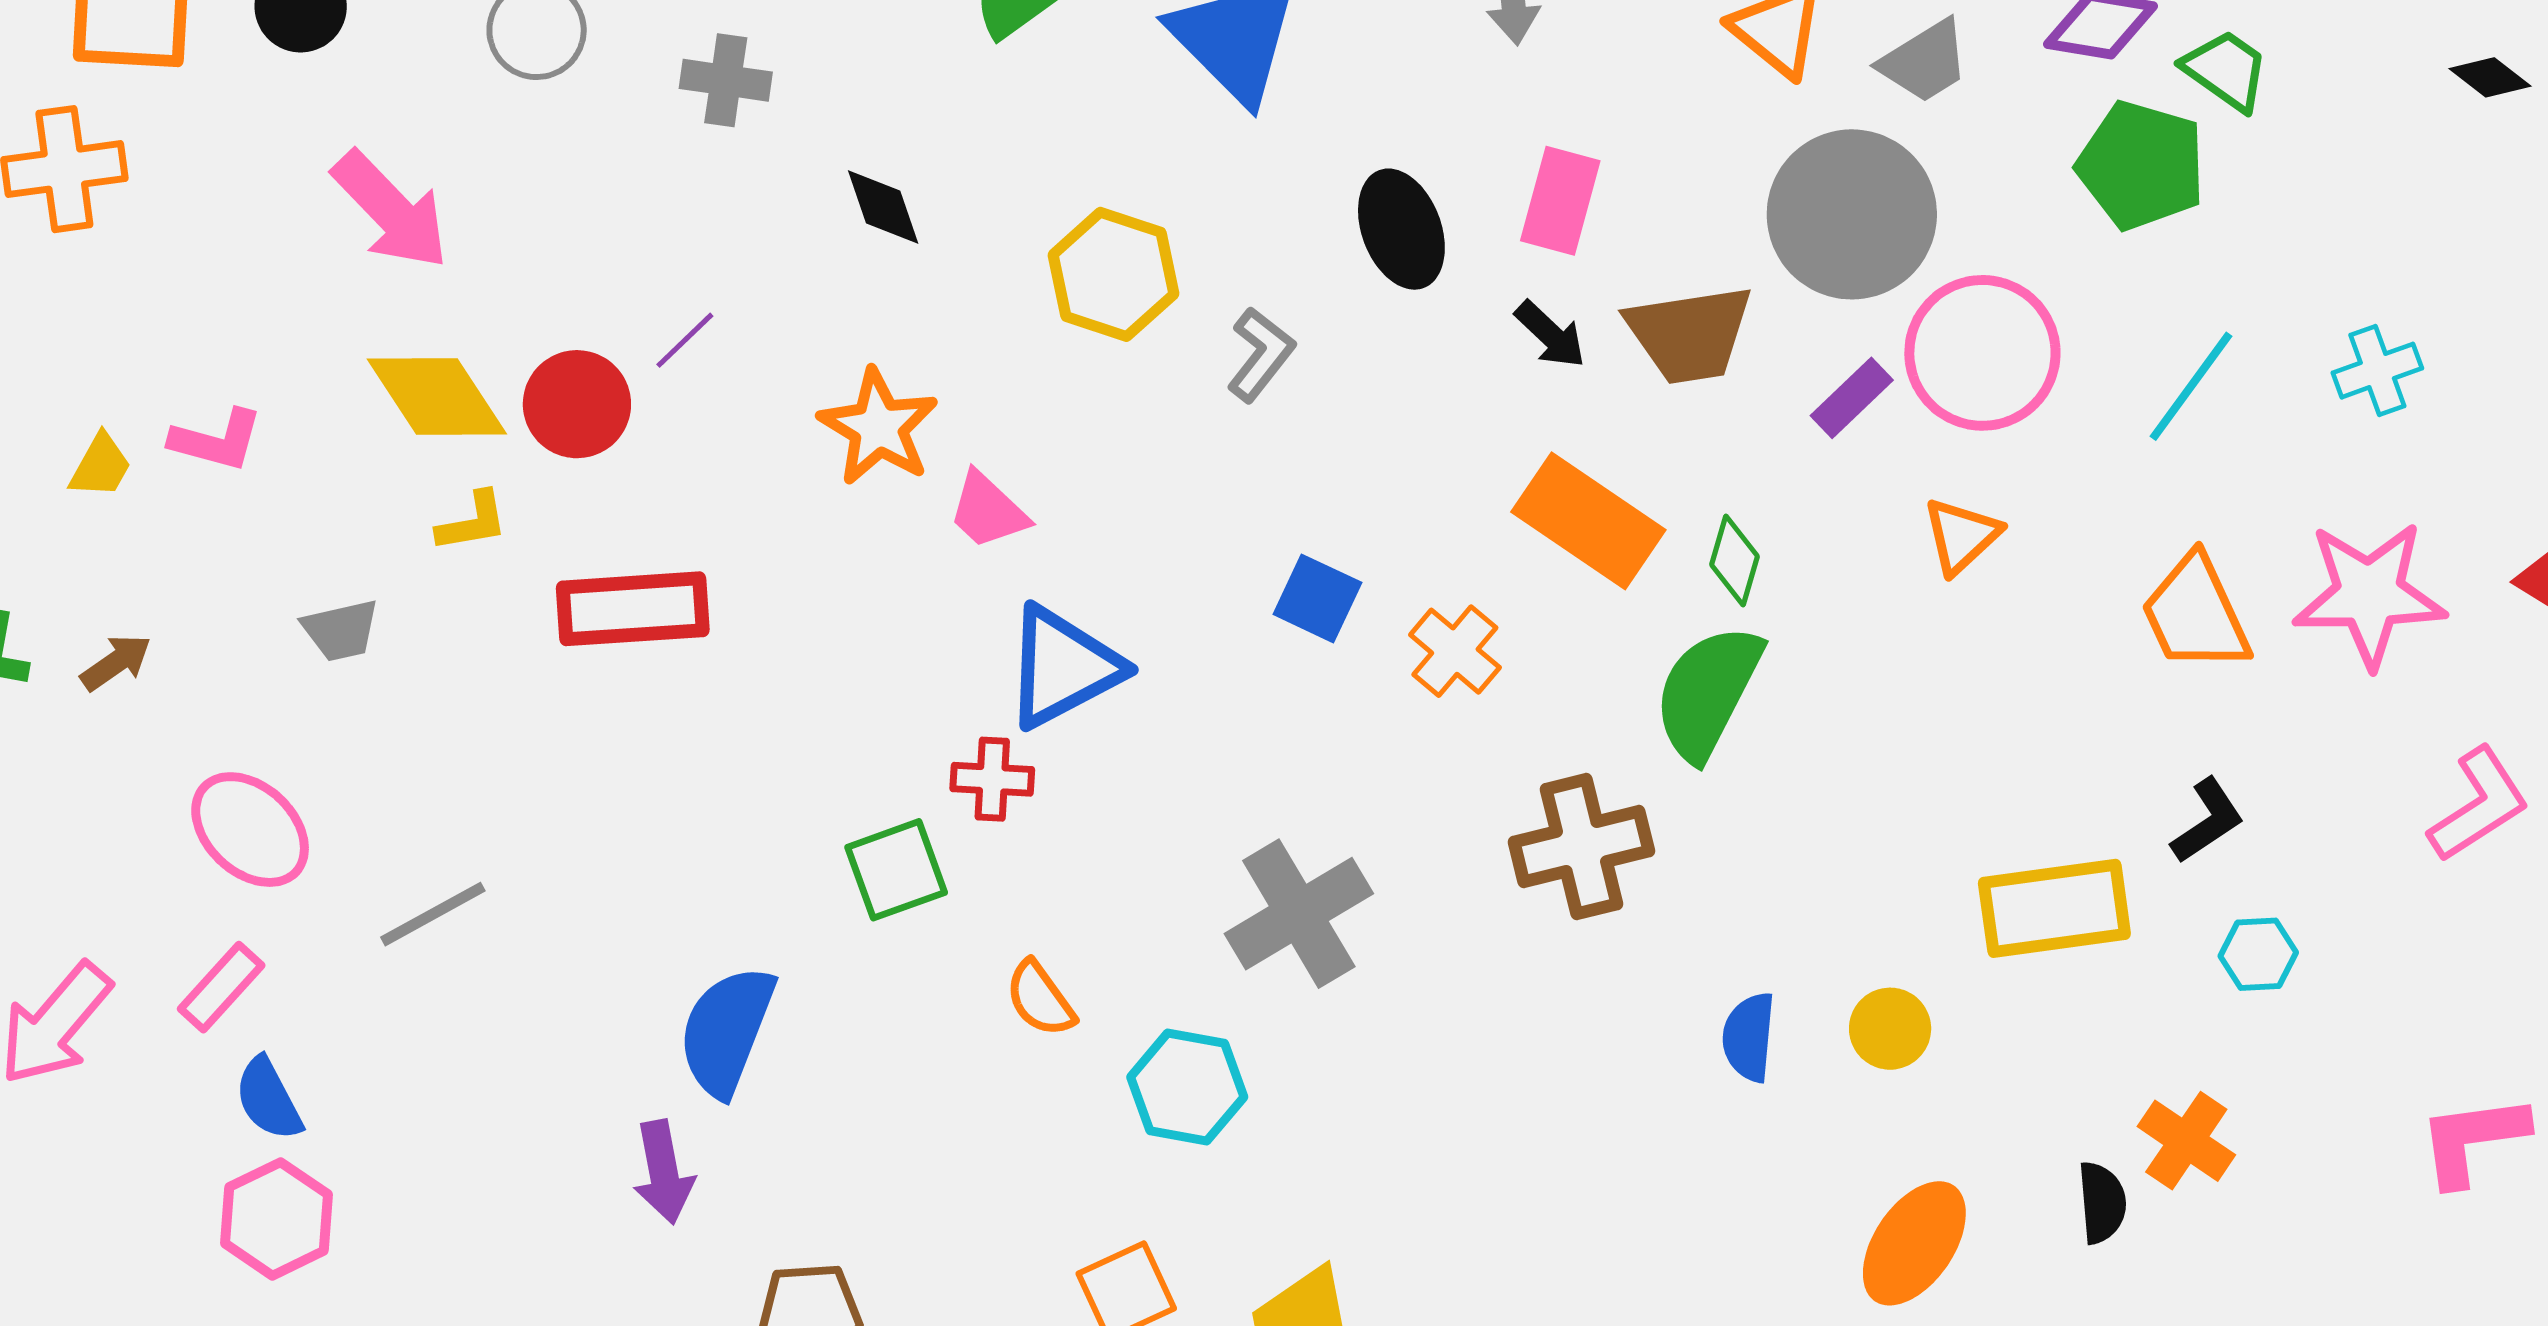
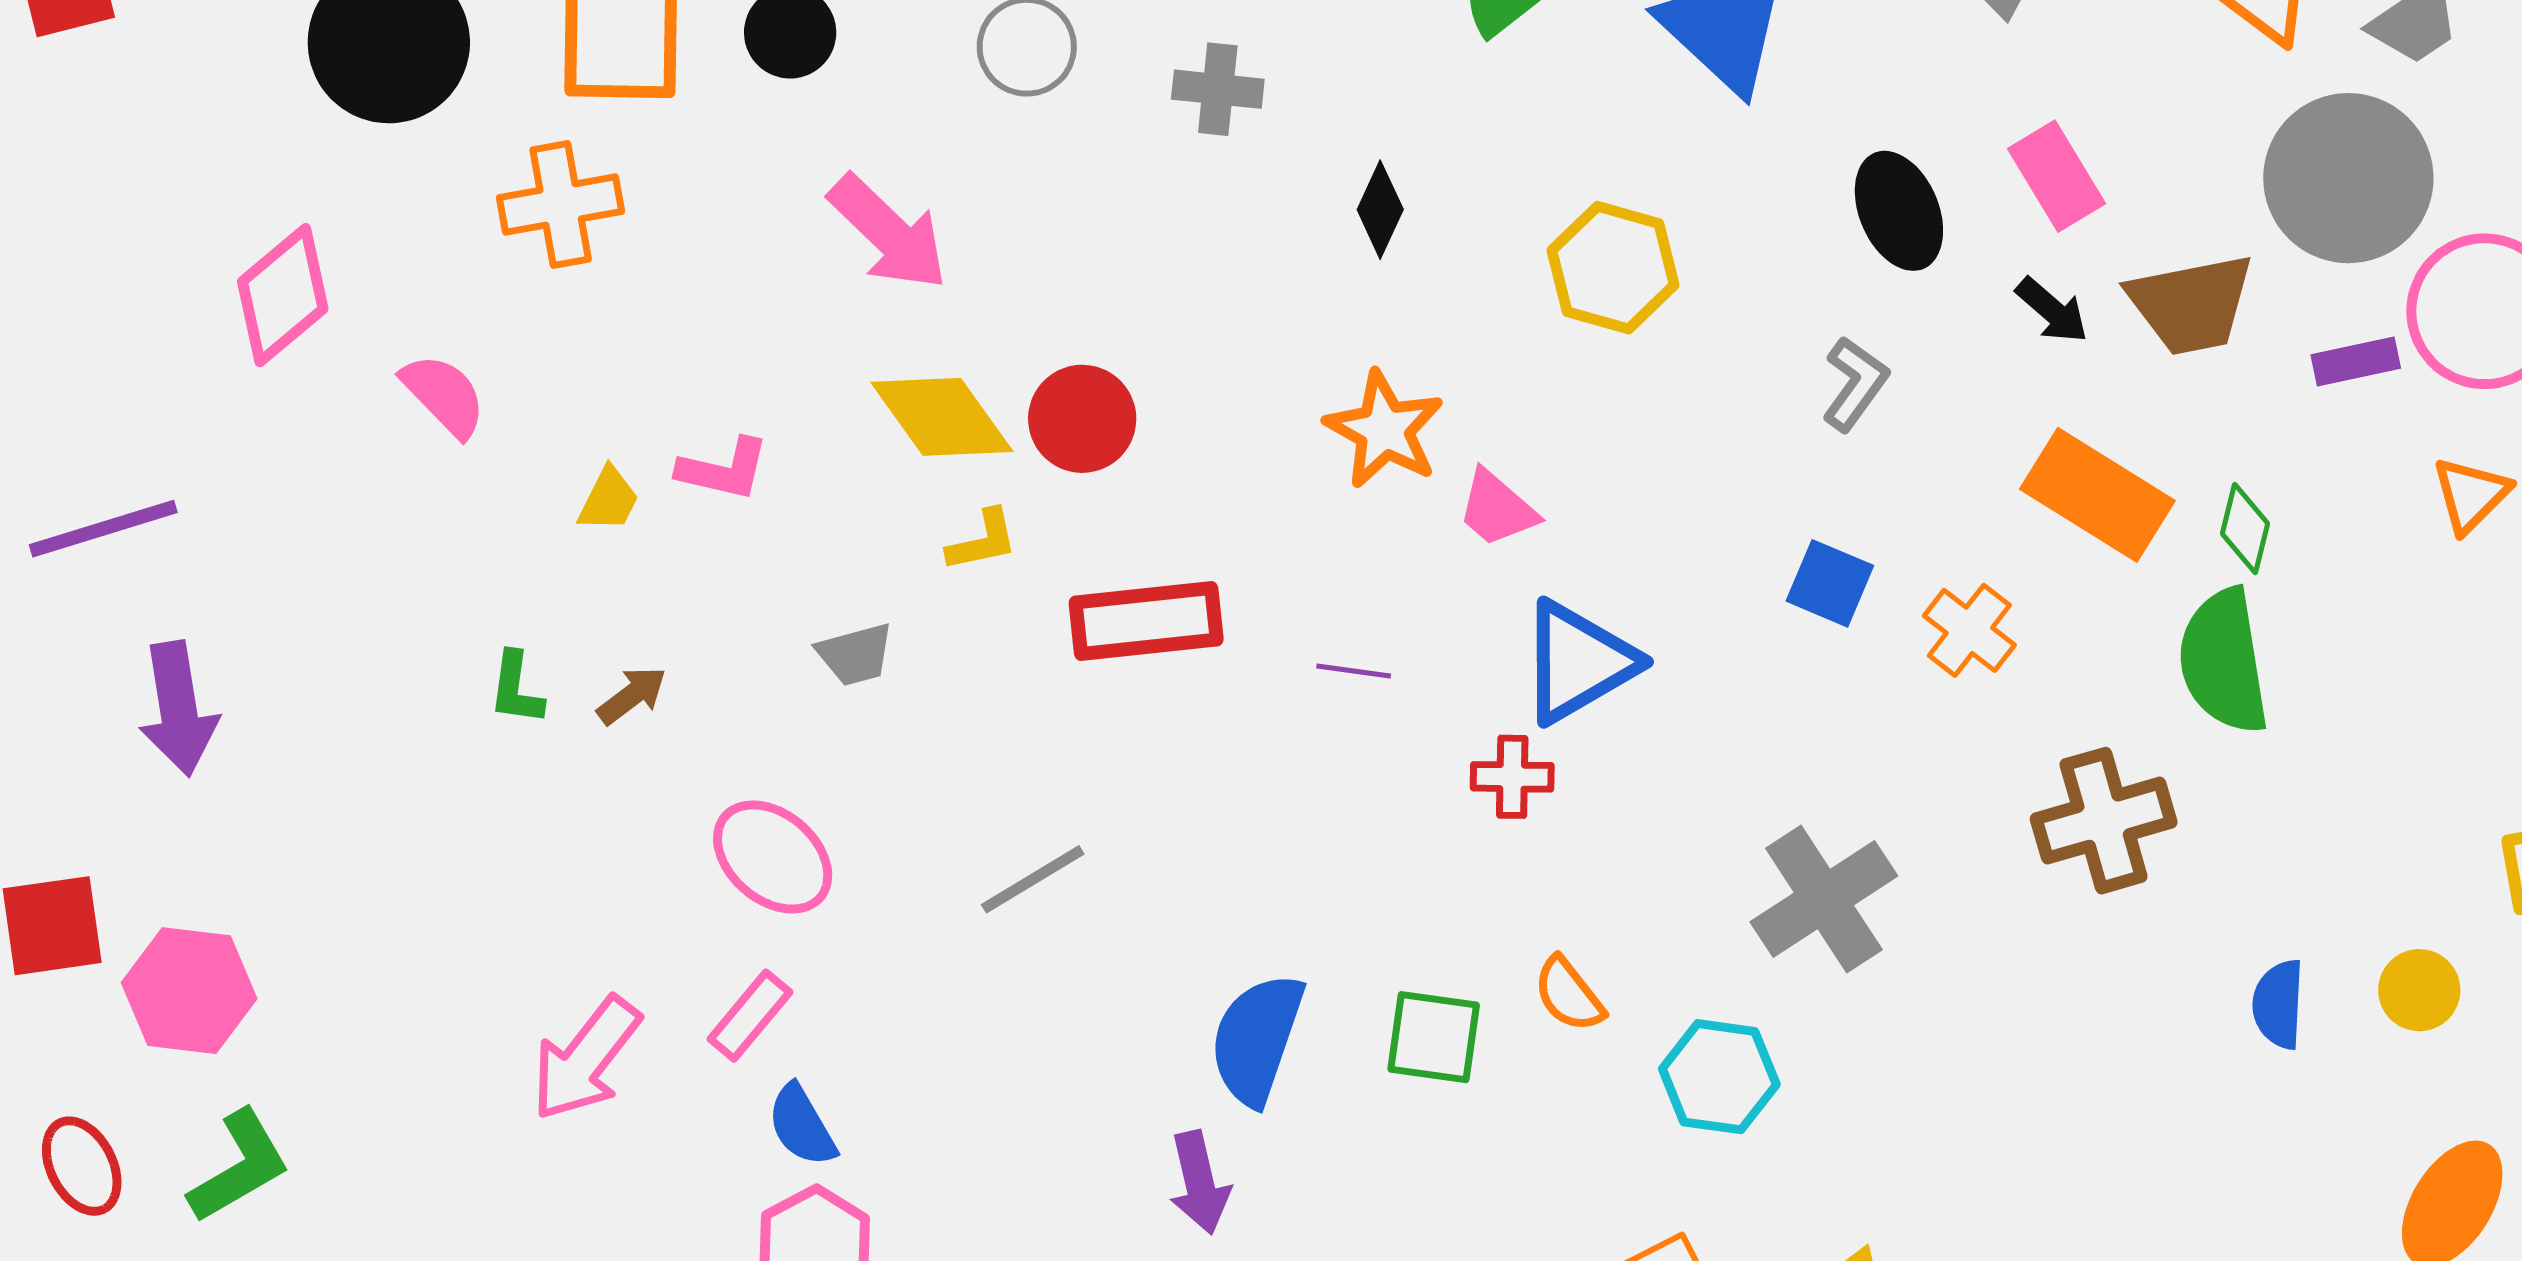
pink rectangle: (1560, 201) -> (2056, 176), turned -44
black diamond: (883, 207) -> (1380, 210), turned 46
purple line: (685, 340) -> (1354, 671), moved, turned 54
gray L-shape: (1261, 354) -> (1855, 384), moved
purple rectangle: (1852, 398) -> (2356, 361), turned 34
green semicircle: (1708, 692) -> (2224, 661), turned -34
green square: (896, 870) -> (1434, 1037), moved, turned 30
gray line: (433, 914) -> (1033, 879), moved

